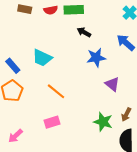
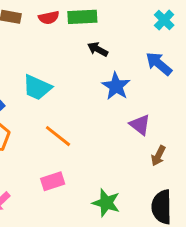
blue star: (96, 58) -> (116, 86), turned -30
brown arrow: (126, 115) -> (158, 156), moved
green star: (103, 122) -> (106, 203), moved

